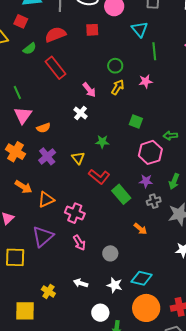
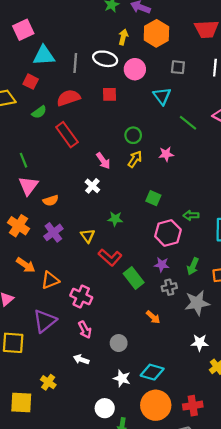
green line: (154, 51) -> (188, 123), moved, turned -48
white arrow: (81, 283) -> (81, 359), moved

